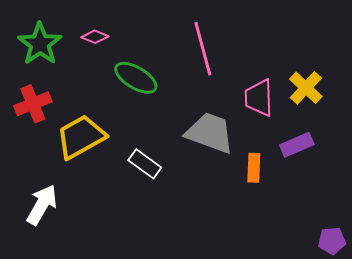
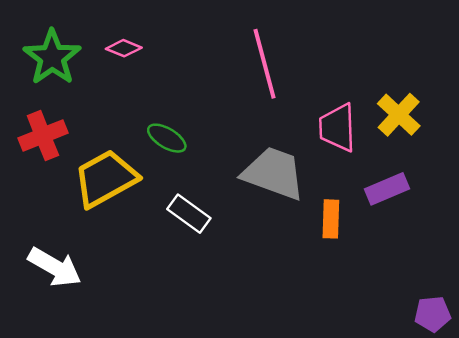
green ellipse: (136, 78) -> (167, 138), moved, size x0.7
white arrow: (42, 205) -> (55, 267), turned 90

